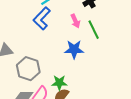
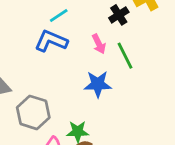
blue L-shape: (42, 18) -> (51, 41), turned 70

